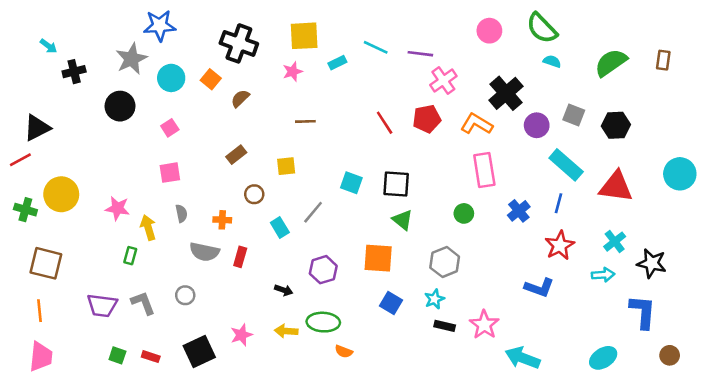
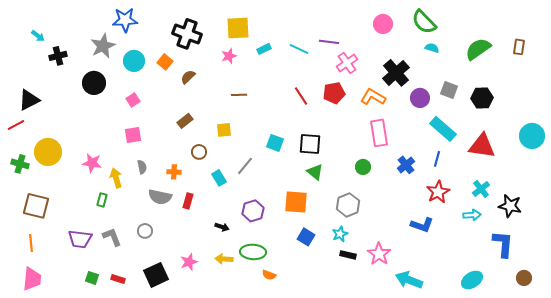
cyan line: (376, 47) -> (299, 49), moved

